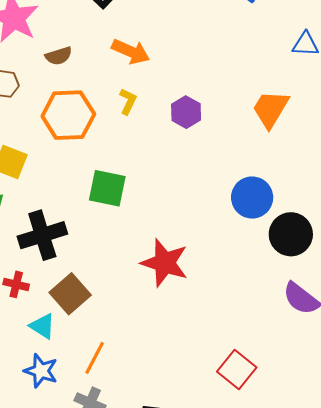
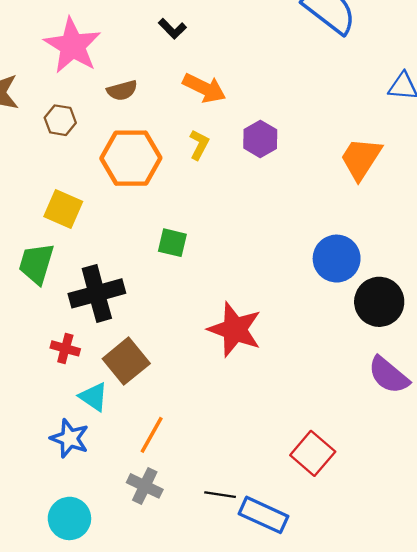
purple hexagon: (186, 112) -> (260, 139), moved
green square: (107, 188) -> (172, 243), size x0.7
blue star: (41, 371) -> (70, 438), moved

